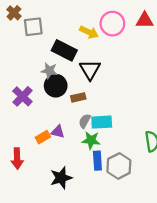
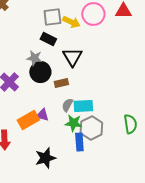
gray square: (33, 27) -> (52, 17), moved
black rectangle: (64, 50) -> (48, 39), size x0.7
orange rectangle: (43, 137) -> (28, 120), size x1.5
gray hexagon: (119, 166) -> (91, 128), moved

